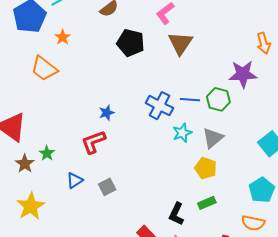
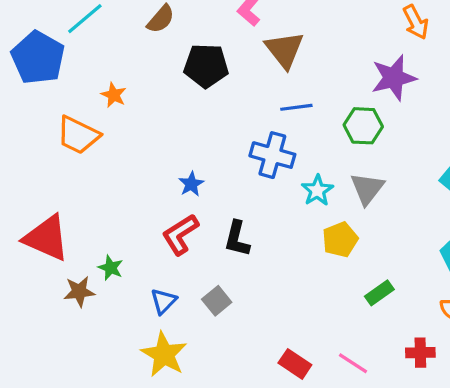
orange star: (63, 37) -> (114, 95), moved
blue line: (190, 100) -> (296, 107), moved
brown star: (25, 164) -> (79, 292), turned -30
yellow pentagon: (206, 168) -> (340, 240), moved, turned -30
yellow star: (31, 206) -> (164, 354), moved
black L-shape: (176, 214) -> (237, 239), moved

